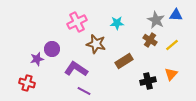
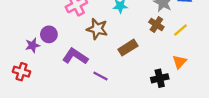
black cross: (148, 81) -> (160, 78), moved
purple line: (84, 91) -> (100, 76), moved

